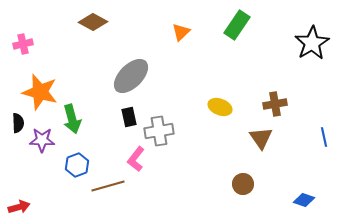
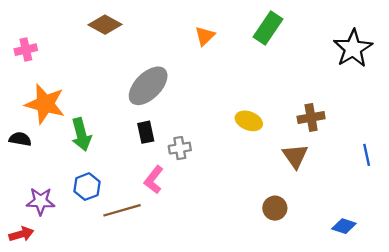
black semicircle: (18, 123) -> (20, 139), turned -78
gray cross: (159, 131) -> (180, 148), size x0.7
purple star: (42, 140) -> (41, 201), moved

